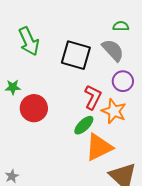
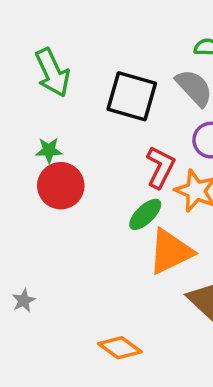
green star: (13, 87) -> (49, 150), moved

